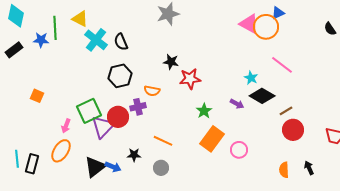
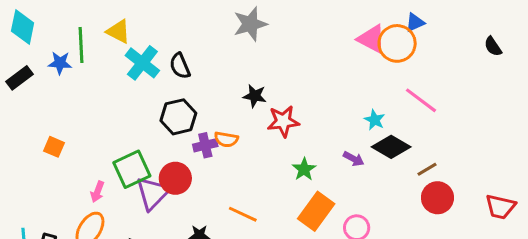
purple cross: (138, 107) -> (205, 145), moved

